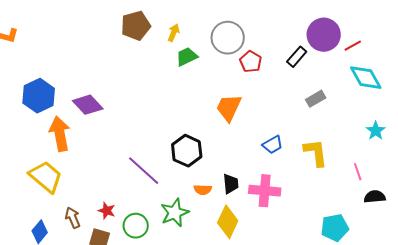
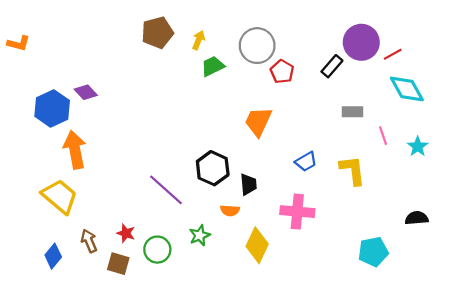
gray rectangle: (316, 99) -> (353, 112), turned 30
purple diamond: (88, 105) -> (86, 92), moved, size x0.7
pink line: (358, 172) -> (383, 136), moved
black trapezoid: (231, 184) -> (248, 184), moved
green star: (175, 213) -> (200, 235), size x0.7

